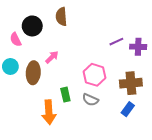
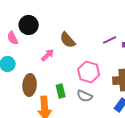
brown semicircle: (61, 17) -> (68, 40), moved, turned -36
brown ellipse: (33, 73) -> (30, 85), moved

